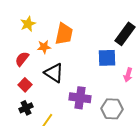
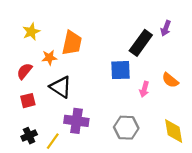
red square: (25, 85) -> (28, 101), turned 32
purple cross: (80, 98) -> (76, 121), moved
black cross: (26, 108) -> (29, 136), moved

